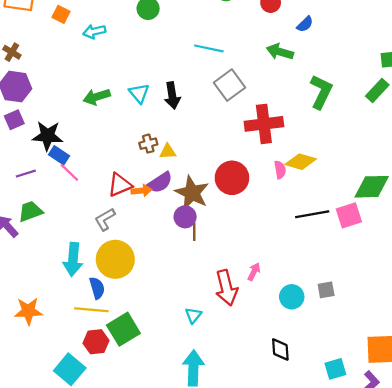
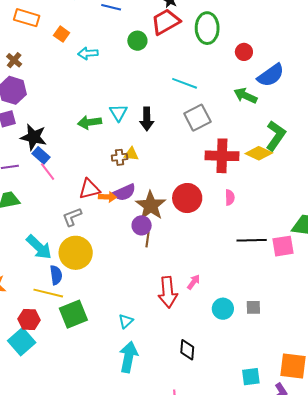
blue semicircle: (305, 24) -> (271, 75), size x1.8
green arrow: (97, 97) -> (90, 122), moved
yellow triangle: (168, 152) -> (131, 154), moved
yellow diamond: (301, 162) -> (259, 153), moved
cyan arrow: (73, 259) -> (39, 247), turned -60
cyan triangle: (193, 315) -> (126, 321), moved
red hexagon: (96, 342) -> (29, 319), moved
black diamond: (280, 350) -> (187, 350), moved

